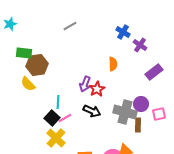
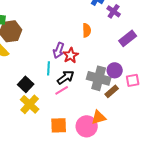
cyan line: (58, 102) -> (49, 68), moved
black arrow: (92, 111) -> (66, 77), turned -60
pink line: (65, 118) -> (62, 90), moved
brown rectangle: (138, 125) -> (112, 91), turned 48

